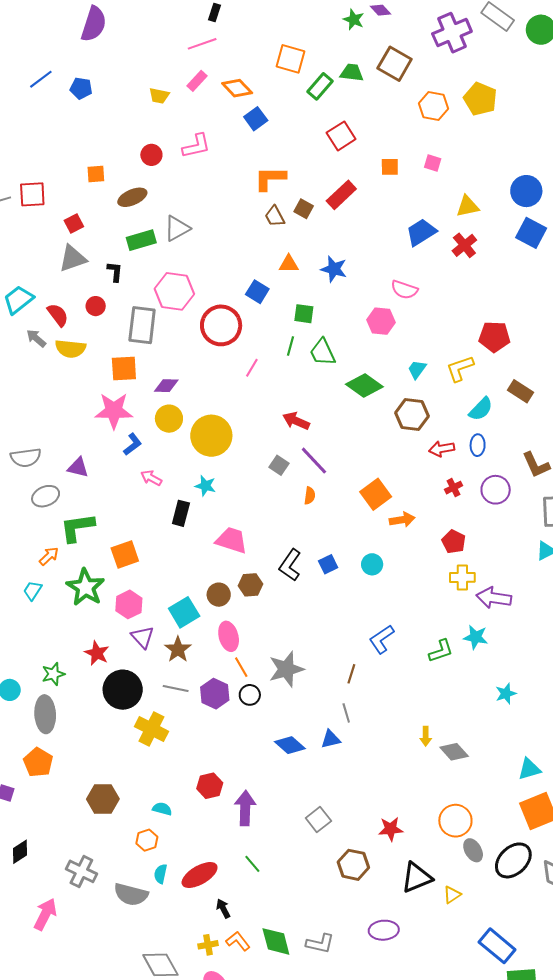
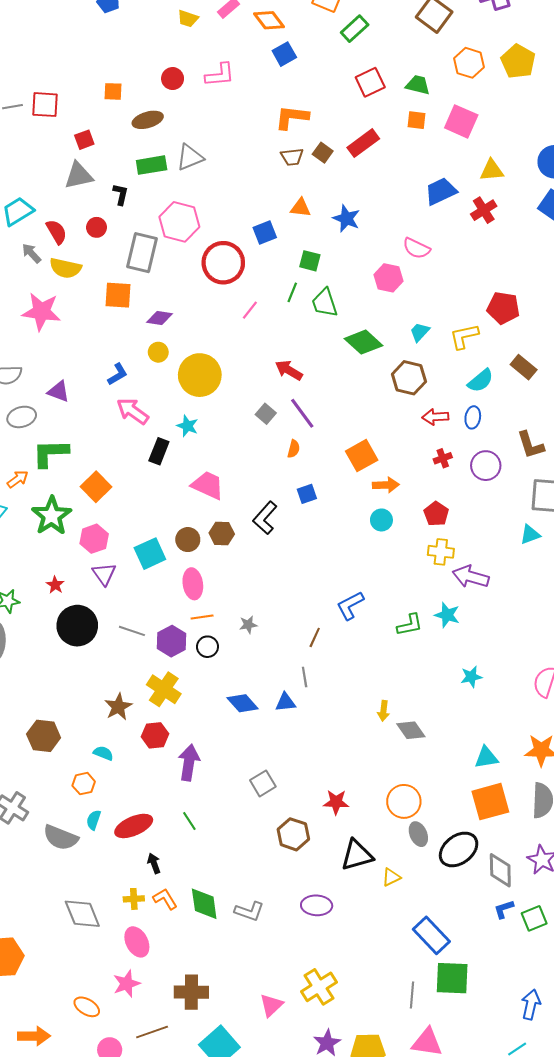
green trapezoid: (352, 73) -> (418, 85), moved
pink square: (433, 163) -> (461, 121), size x1.8
brown trapezoid: (275, 216) -> (292, 157), turned -75
blue square: (257, 292) -> (265, 232), turned 30
pink star: (114, 411) -> (41, 312), moved
yellow circle: (169, 419) -> (158, 352), size x0.7
pink arrow: (151, 478) -> (133, 411), size x1.5
orange square: (125, 555) -> (96, 487), turned -32
blue square: (328, 564) -> (307, 494), moved
cyan circle: (372, 564) -> (381, 520), moved
brown star: (178, 649) -> (118, 707), moved
red star: (97, 653) -> (55, 585), size x0.7
orange line: (241, 667) -> (202, 617), turned -75
gray star: (286, 669) -> (248, 625), size x0.5
yellow cross: (151, 729) -> (164, 689), moved

